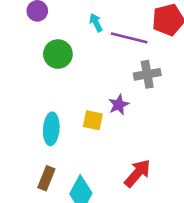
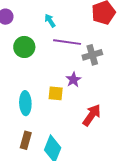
purple line: (129, 38) -> (67, 42), moved
red arrow: (137, 173) -> (92, 115), moved

